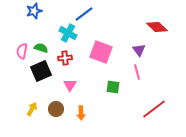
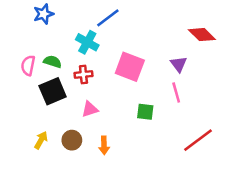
pink triangle: (70, 85) -> (90, 109), turned 40

